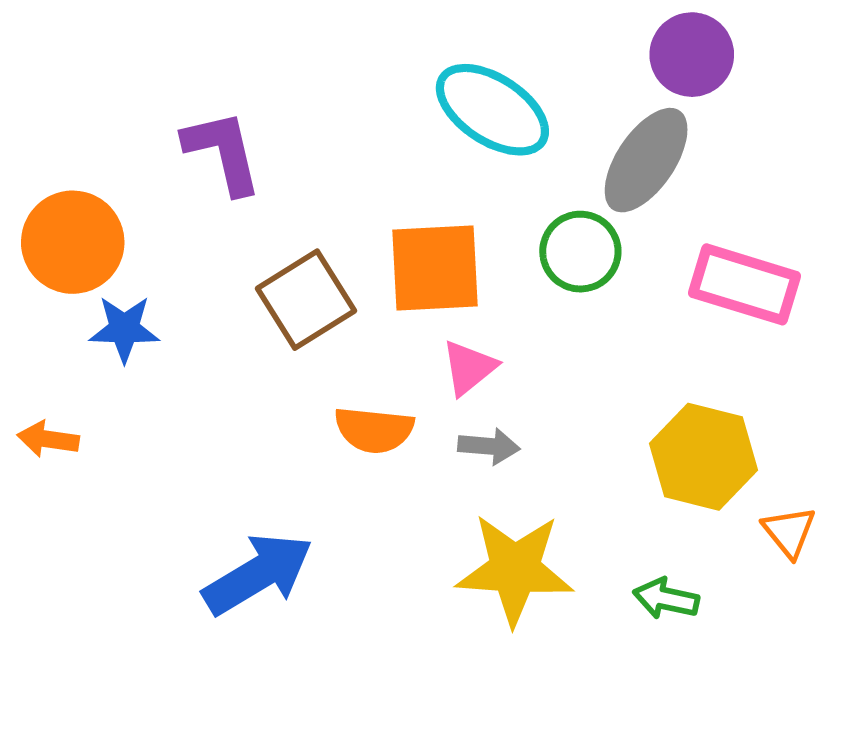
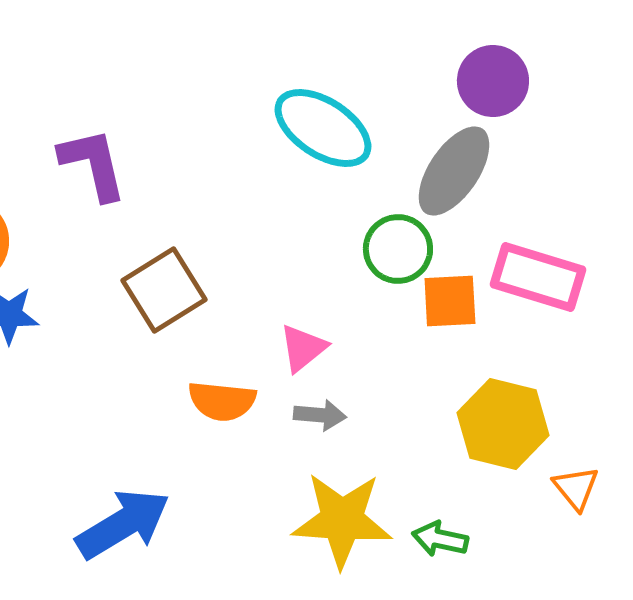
orange square: (435, 268) -> (450, 301), moved, size x0.7
green arrow: (666, 599) -> (440, 539), moved

